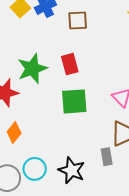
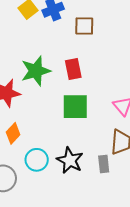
cyan circle: (35, 169) -> (37, 160), moved
black star: (72, 170) -> (70, 160), moved

